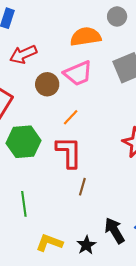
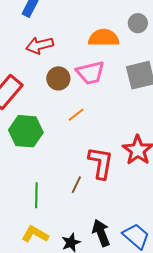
red L-shape: (69, 152) -> (101, 163), moved
green line: (24, 204) -> (36, 195), moved

